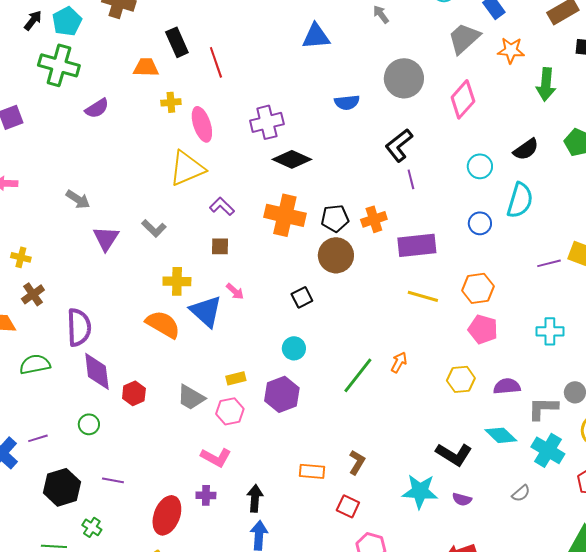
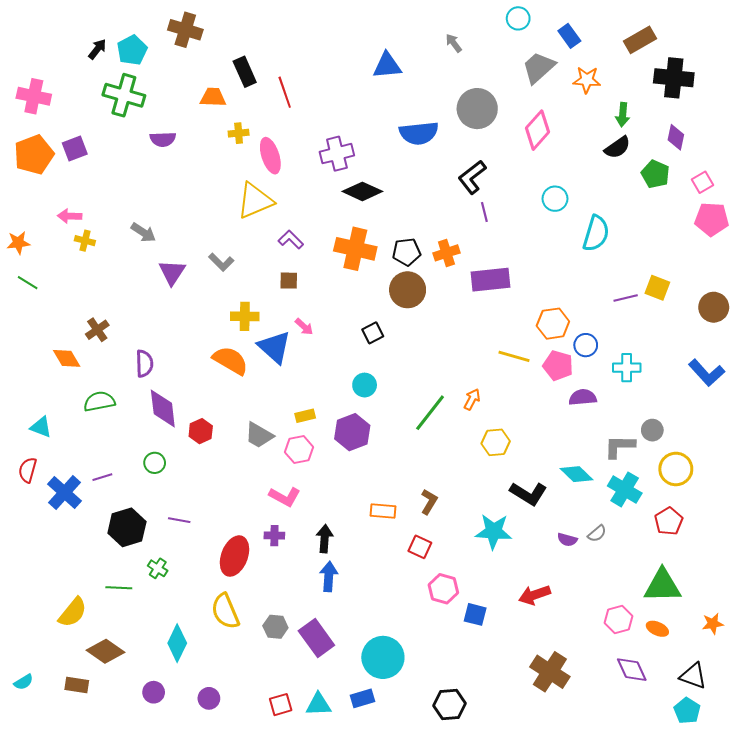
green arrow: (546, 84) -> (623, 115), size x0.7
blue semicircle: (347, 102) -> (419, 133), size x1.5
purple semicircle: (97, 108) -> (163, 139), turned 30
black semicircle: (526, 149) -> (617, 147), moved
blue circle: (480, 223) -> (586, 345), moved
yellow cross: (21, 257) -> (85, 241), moved
yellow line: (423, 296) -> (514, 356), moved
purple semicircle: (79, 327) -> (144, 364), size x0.7
yellow hexagon: (461, 379) -> (496, 442), moved
purple semicircle: (507, 386) -> (583, 397), moved
purple semicircle: (462, 499) -> (567, 540), moved

